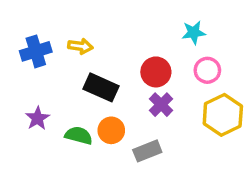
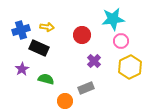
cyan star: (194, 33) -> (113, 19), size x1.6
red circle: (156, 72) -> (82, 35), moved
black rectangle: (101, 87) -> (39, 48), moved
orange circle: (111, 130) -> (65, 101), moved

